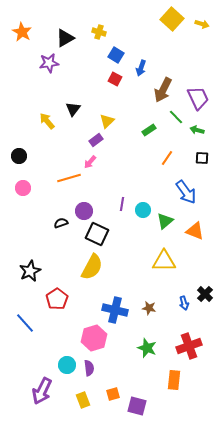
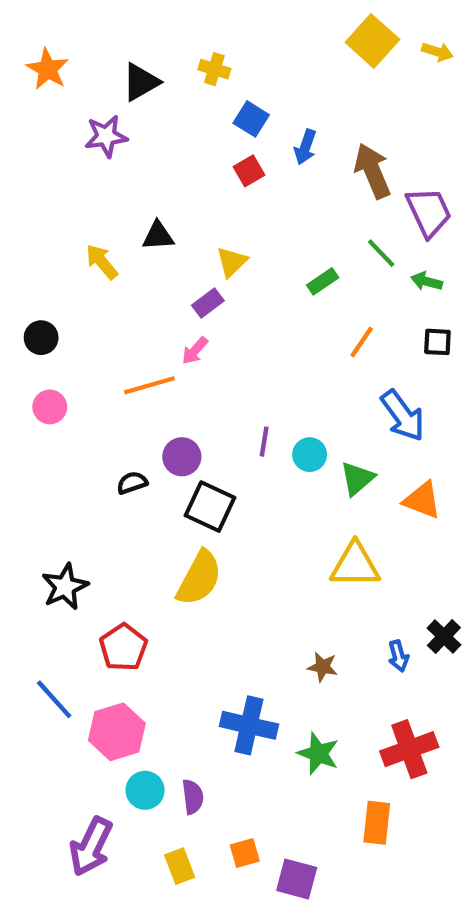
red square: (115, 79) -> (249, 171), turned 32
brown arrow: (163, 90) -> (372, 171), moved, turned 130
black triangle: (73, 109) -> (158, 236), turned 49
blue cross: (115, 310) -> (249, 725), moved
pink hexagon: (94, 338) -> (117, 732), moved

